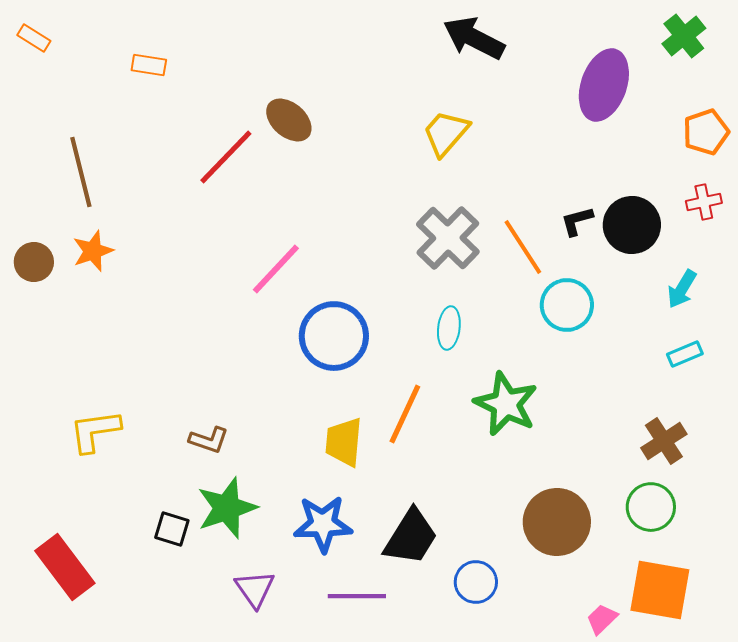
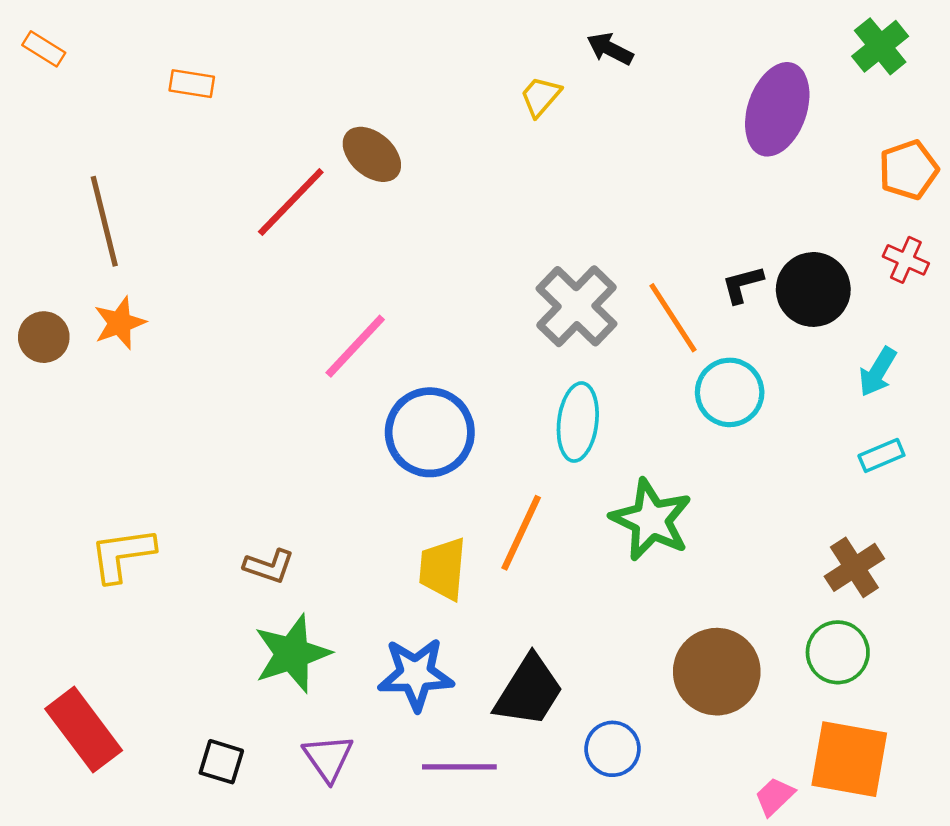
black arrow: (474, 38) -> (610, 49), size x0.6
yellow trapezoid: (446, 133) -> (540, 96), moved, size x0.7
red cross: (704, 202) -> (906, 260), turned 36
cyan ellipse: (449, 328) -> (578, 422), size x1.4
black square: (172, 529) -> (221, 762), moved

